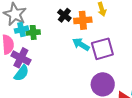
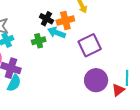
green cross: (33, 32) -> (39, 41), moved
cyan arrow: (81, 44) -> (57, 33), moved

